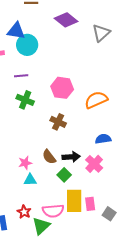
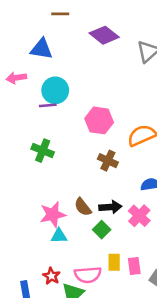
cyan circle: (27, 45) -> (55, 90), moved
green cross: (25, 100) -> (43, 151), moved
brown cross: (58, 122) -> (108, 161), moved
pink star: (25, 163) -> (53, 215), size x1.5
yellow rectangle: (74, 201) -> (114, 262), size x0.6

